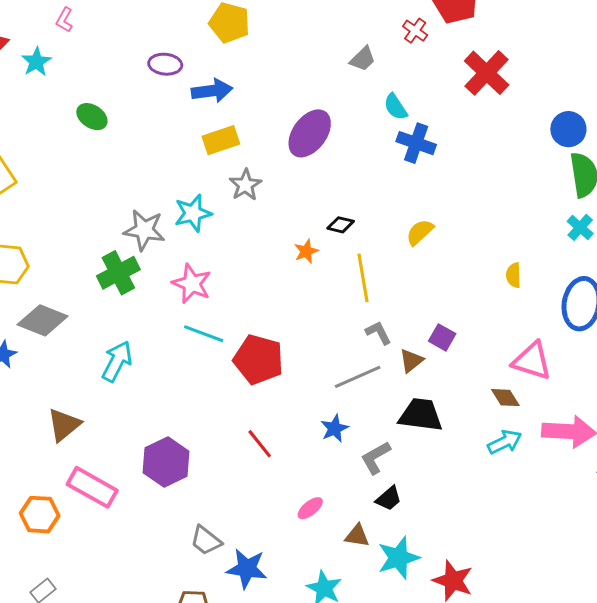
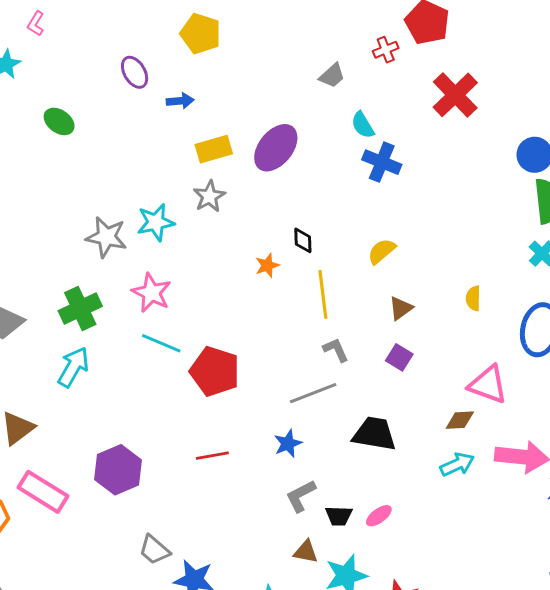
red cross: (415, 31) -> (386, 50), turned 30
purple ellipse: (165, 64) -> (135, 72), turned 52
blue arrow: (212, 91) -> (180, 101), size x0.7
yellow rectangle: (221, 140) -> (214, 149), moved
black diamond: (341, 225) -> (303, 240), turned 72
green cross: (118, 273) -> (80, 309), moved
brown triangle: (411, 361) -> (401, 308), moved
brown diamond: (505, 398) -> (460, 420), turned -64
red line: (260, 444) -> (212, 456), turned -64
gray L-shape: (376, 458) -> (301, 496), moved
black trapezoid: (389, 498) -> (339, 516), turned 40
pink ellipse: (310, 508) -> (379, 516), moved

